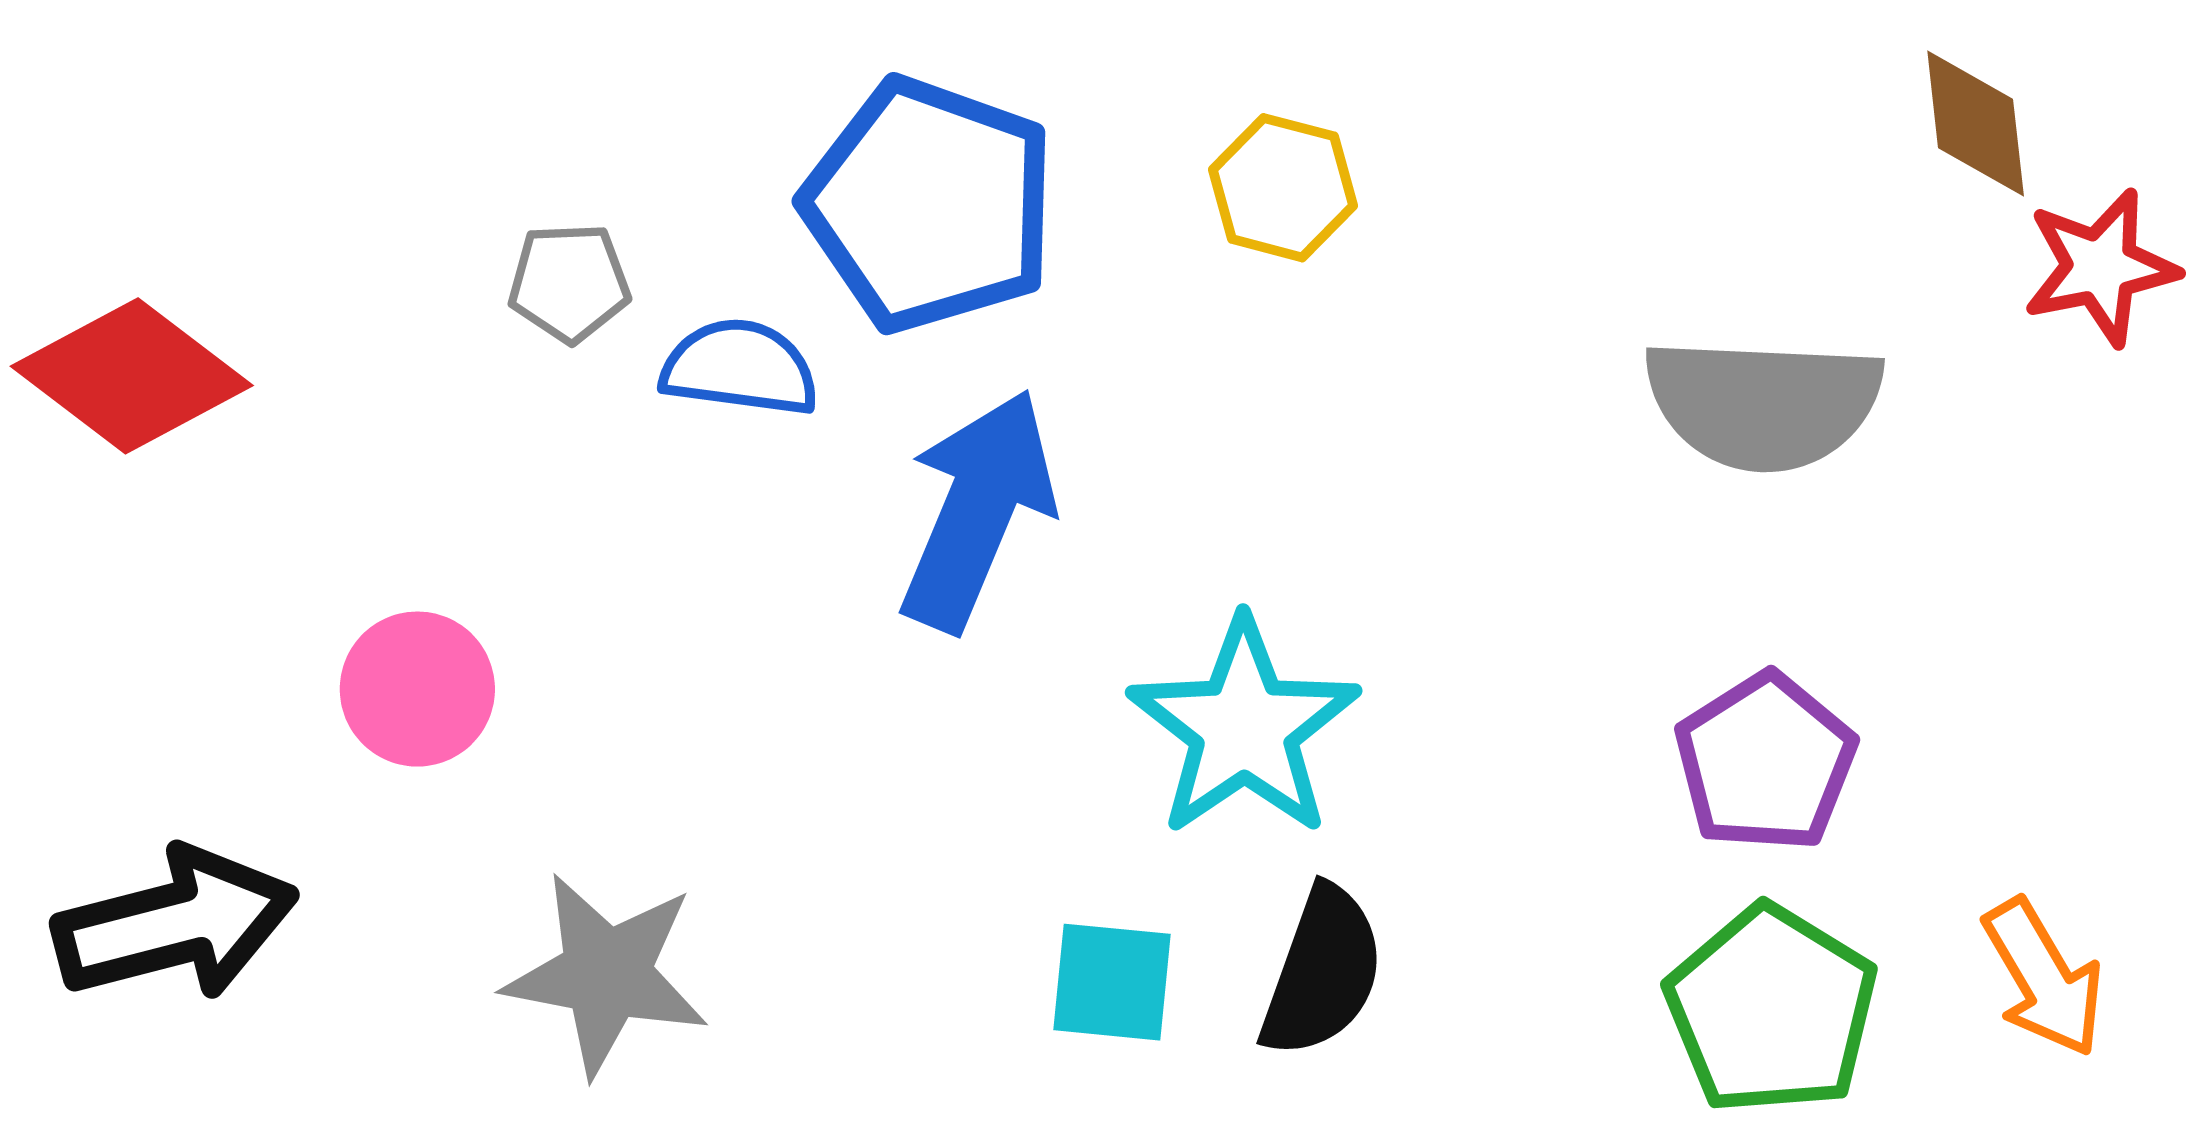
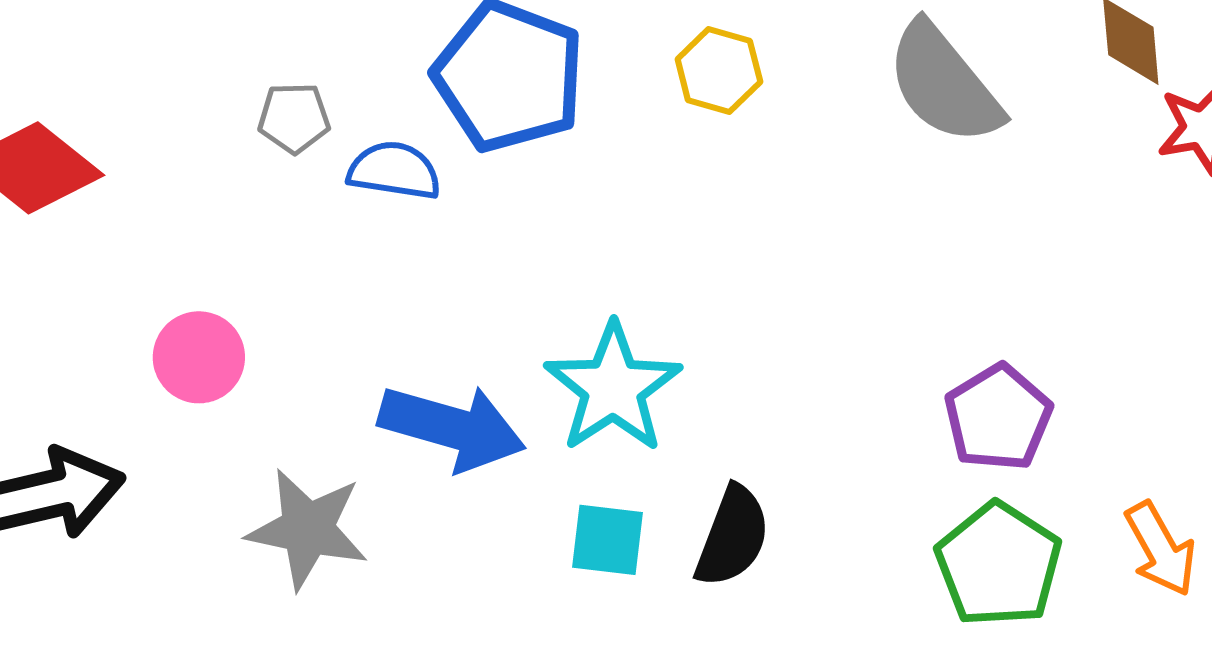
gray semicircle: (1763, 403) -> (944, 84), moved, turned 47
blue arrow: (977, 510) -> (452, 427), moved, turned 82
cyan star: (1244, 728) -> (613, 388), moved

